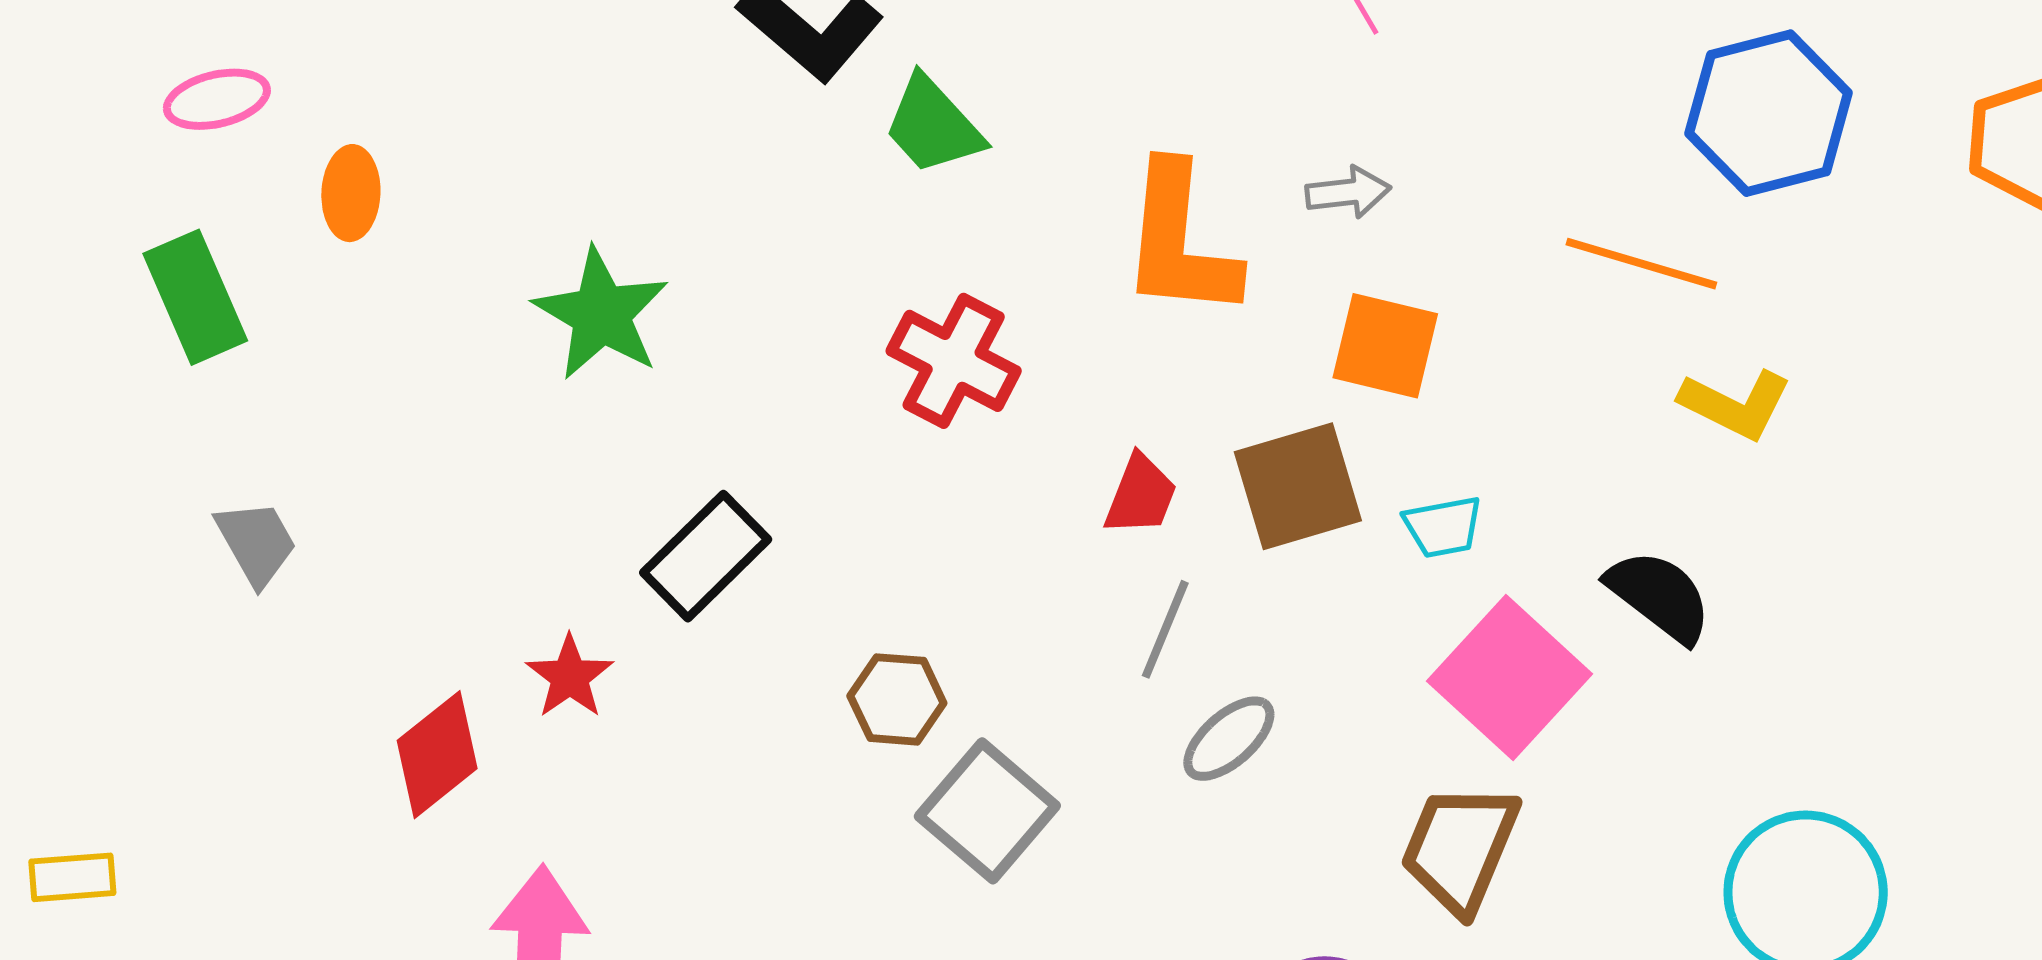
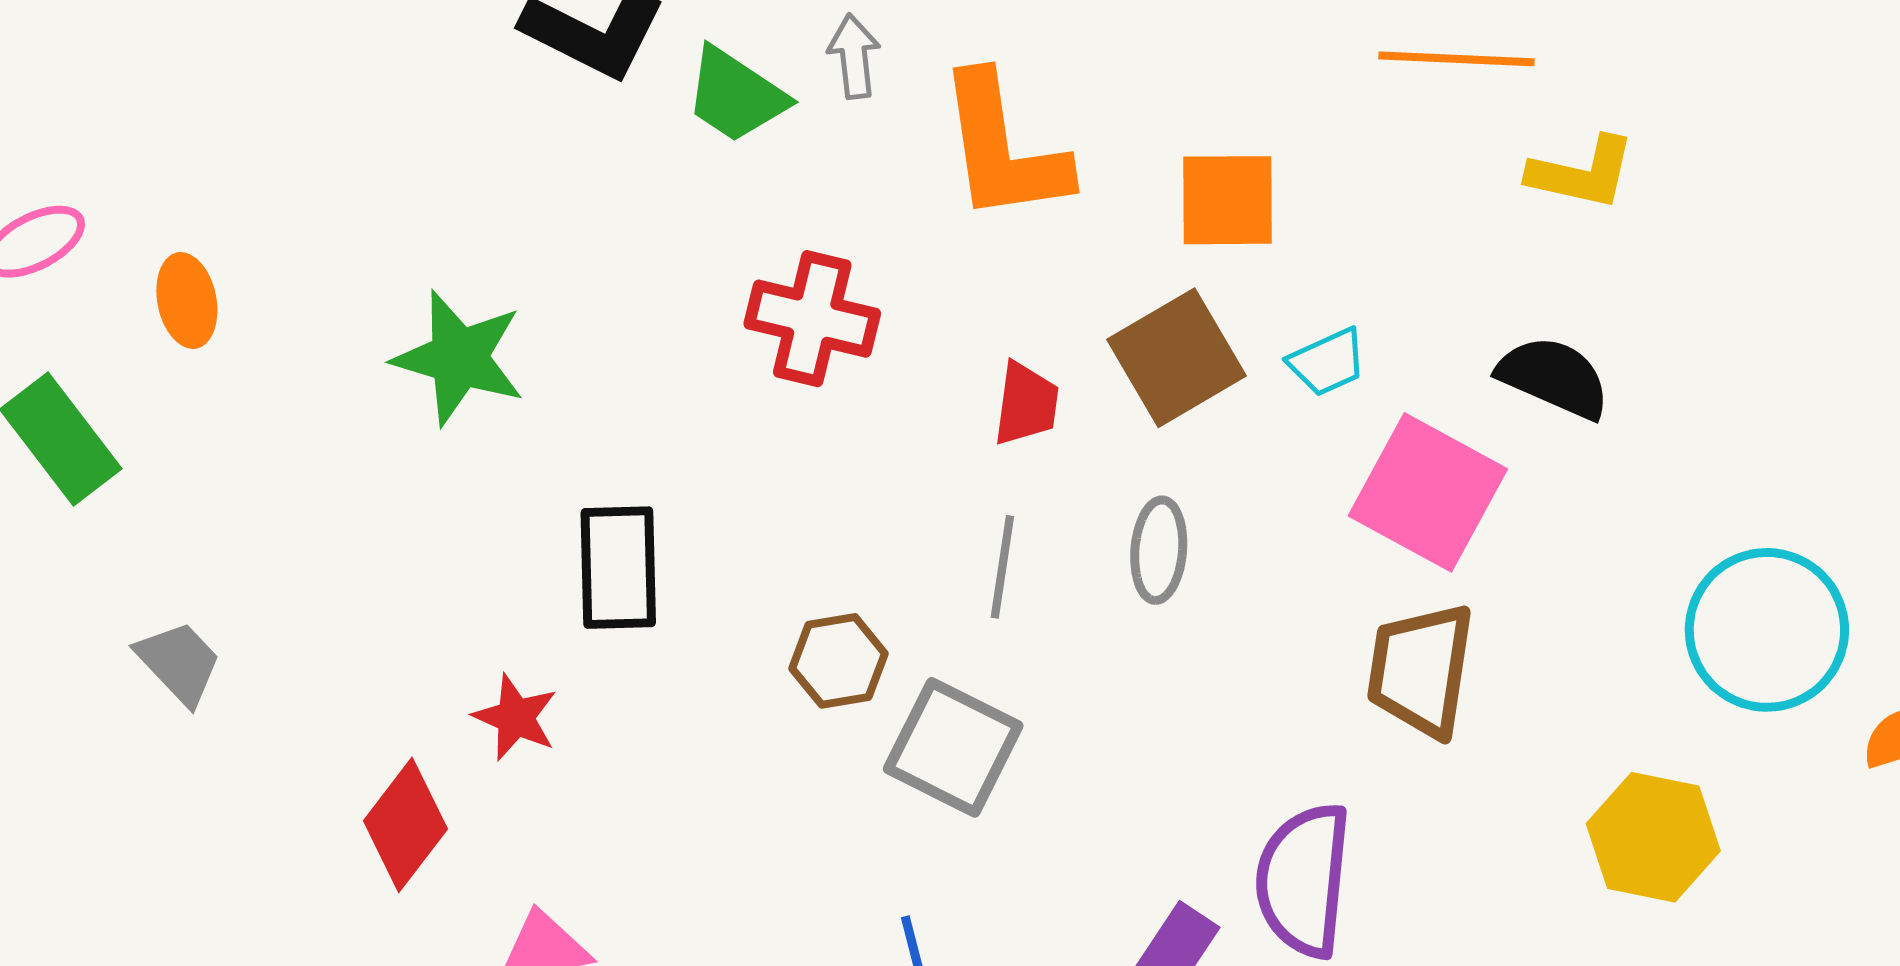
gray arrow: (1348, 192) -> (854, 56), moved, turned -76
black rectangle: (706, 556) -> (618, 568), turned -33
gray line: (1165, 629) -> (1002, 567), moved
gray ellipse: (1229, 739) -> (1159, 550), moved, turned -30

